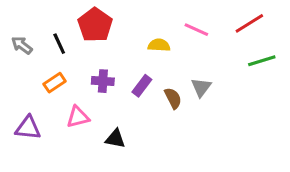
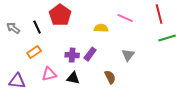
red line: (249, 23) -> (159, 14), turned -72
purple cross: (103, 81) -> (72, 55), moved
brown semicircle: (173, 98) -> (110, 77), moved
black triangle: (115, 139) -> (73, 78), moved

